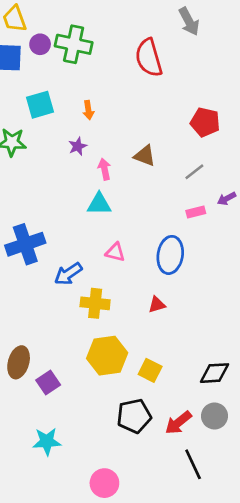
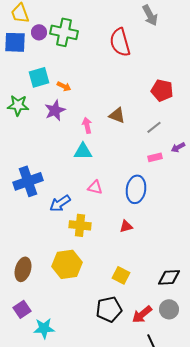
orange arrow: (88, 110) -> (64, 86), moved, turned -56
purple star: (78, 146) -> (55, 110), moved, size x1.5
yellow hexagon: (107, 356) -> (67, 264), moved
purple square: (48, 382) -> (22, 309), moved

